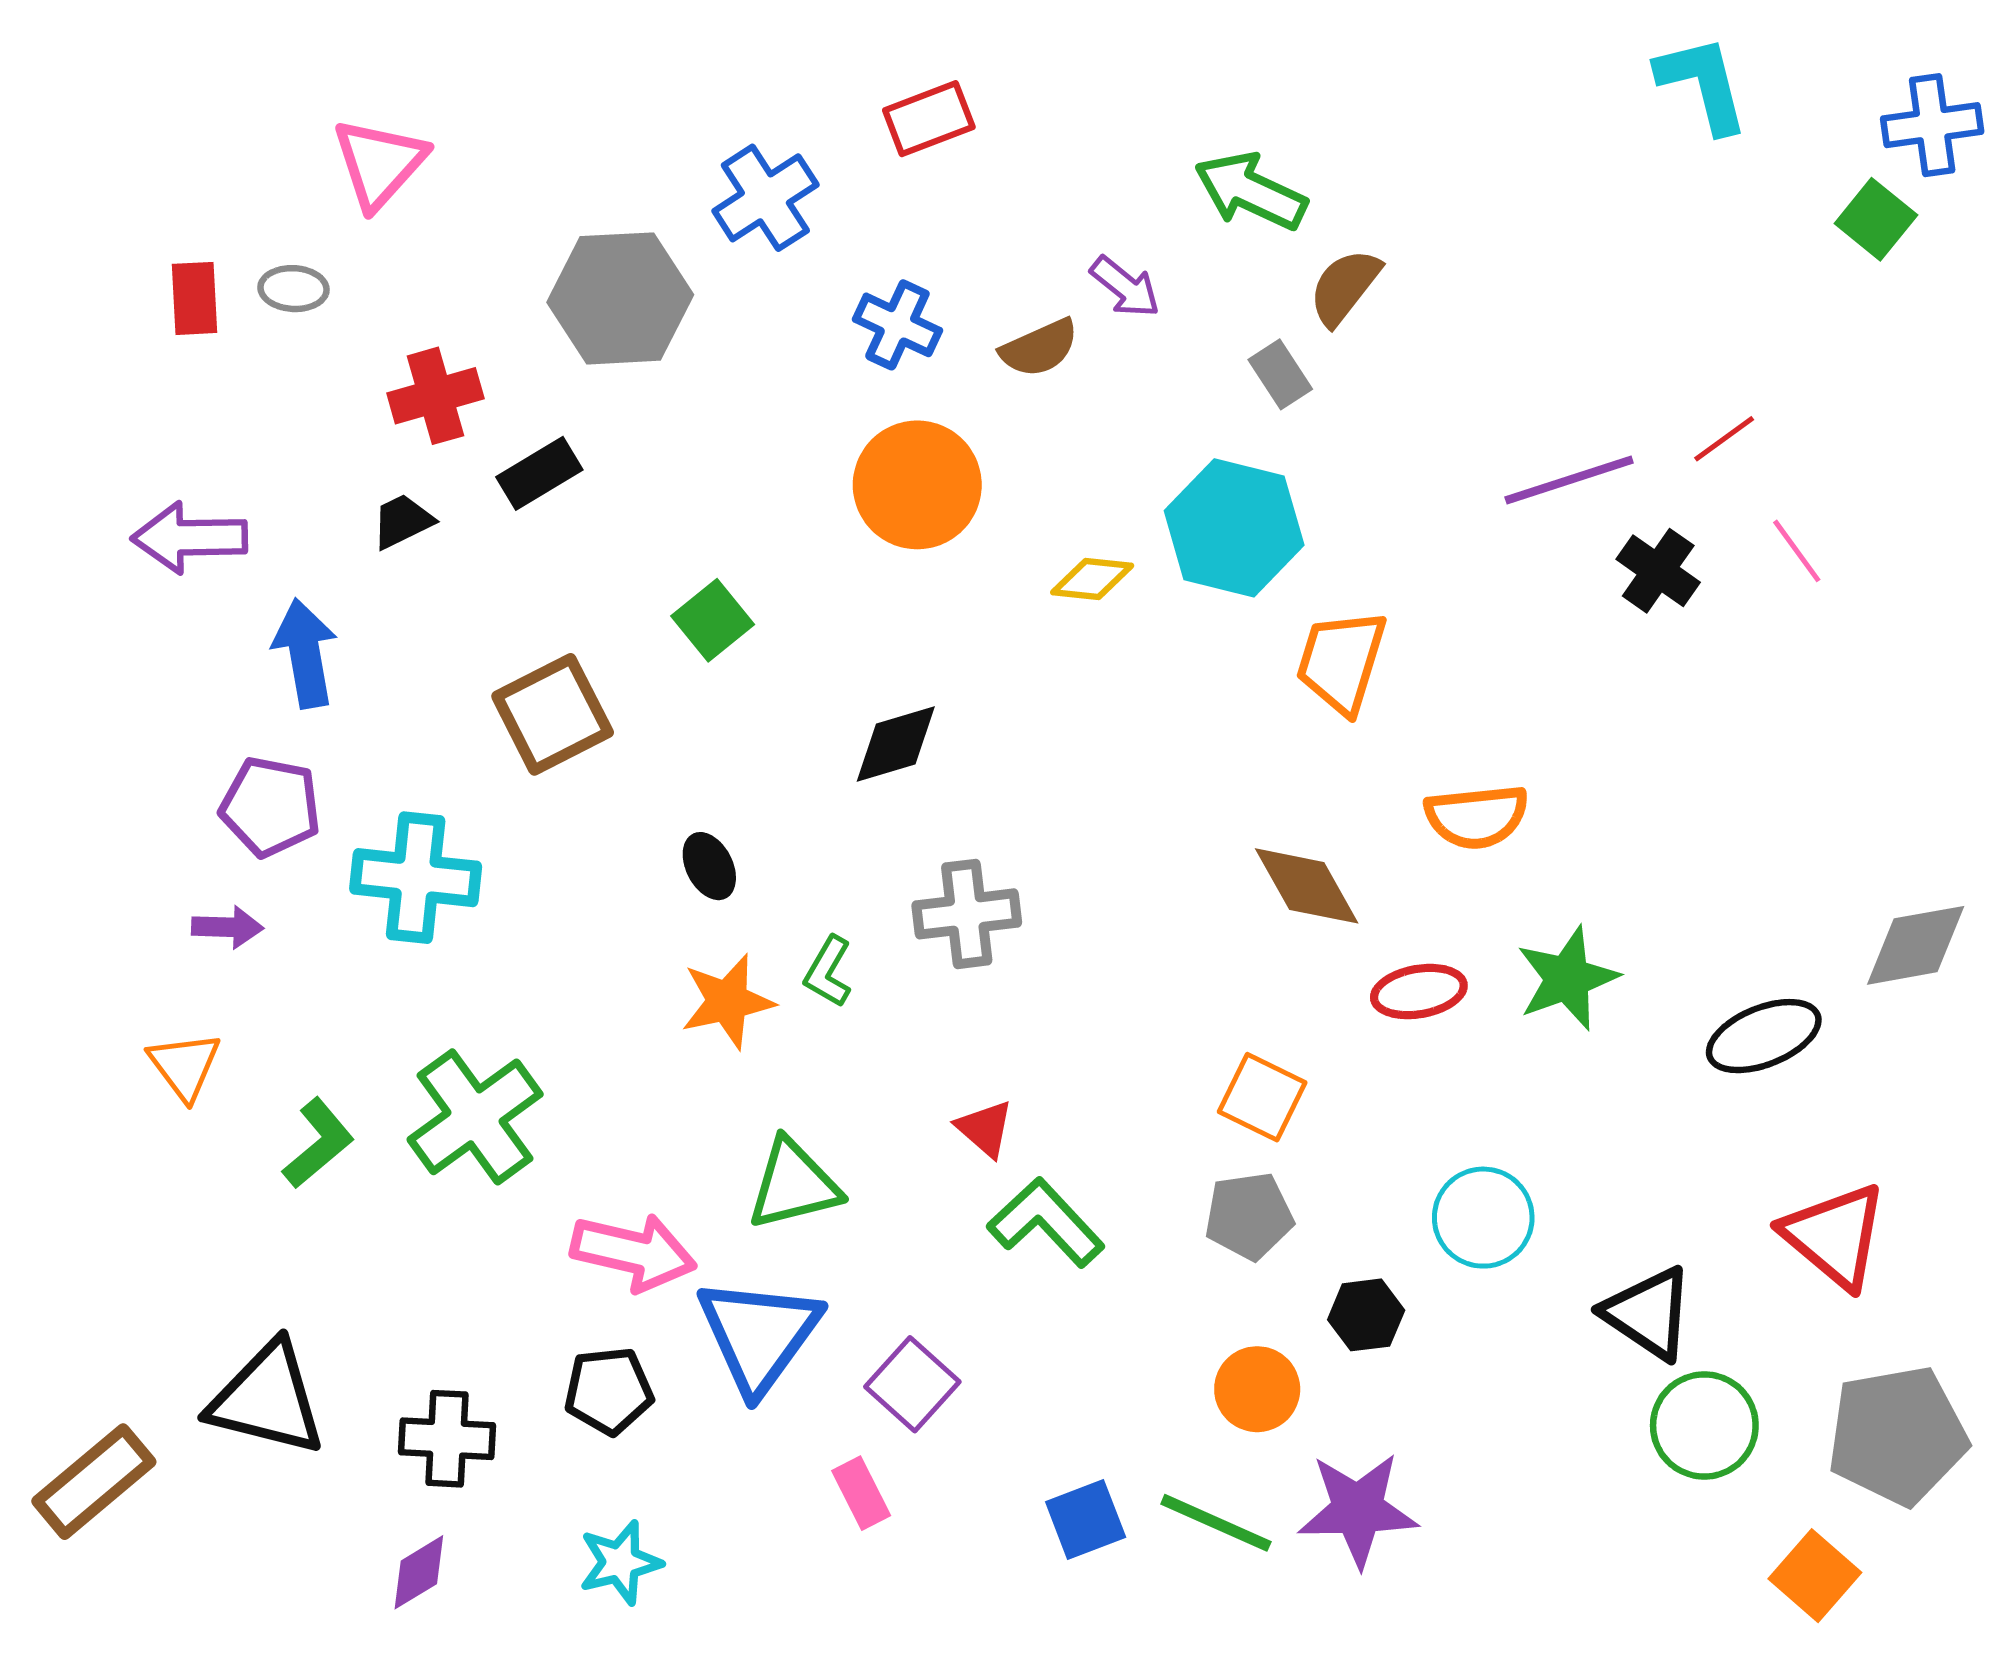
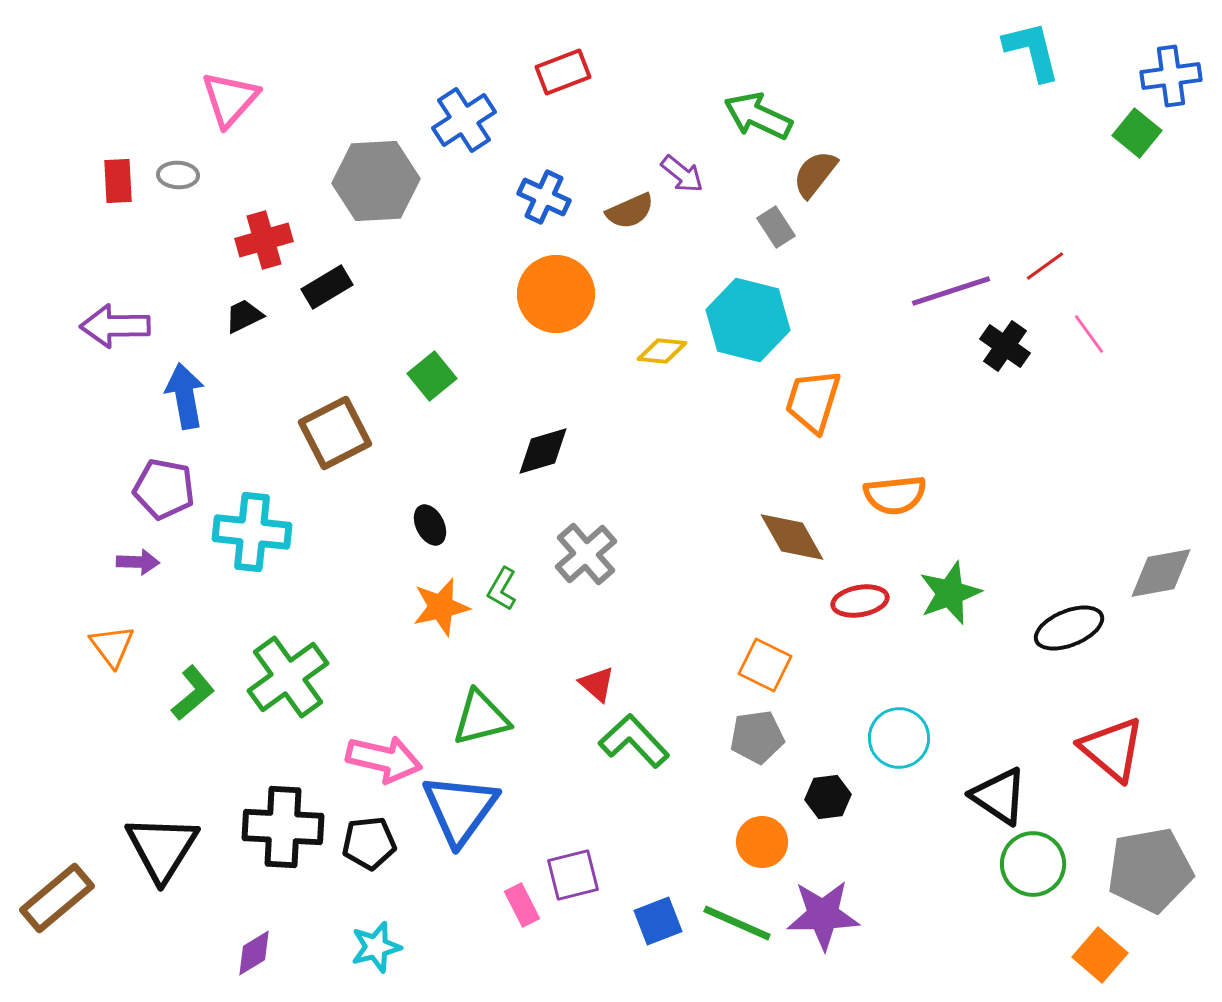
gray cross: (967, 914) -> (586, 554), turned -34
purple square: (912, 1384) -> (573, 875), moved, turned 34
black triangle: (267, 1399) -> (162, 848), turned 48
black cross: (447, 1439) -> (283, 827), moved, size x1.4

